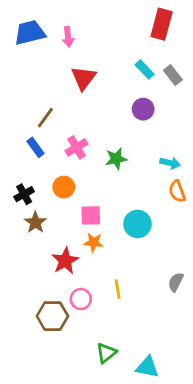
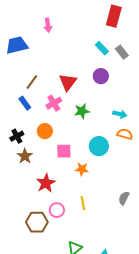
blue trapezoid: (30, 33) -> (17, 45), moved
red triangle: (84, 78) -> (68, 82), moved
orange semicircle: (177, 191) -> (125, 134), turned 126
cyan circle: (137, 224) -> (99, 146), moved
orange star: (94, 242) -> (82, 169), moved

